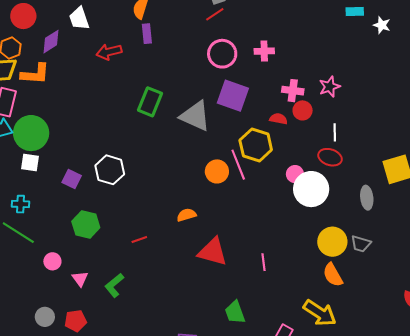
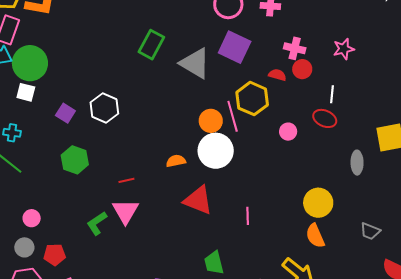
pink star: (330, 87) -> (344, 49), moved
white circle: (311, 189) -> (216, 151), moved
gray trapezoid: (361, 244) -> (370, 231), moved
pink circle: (52, 261) -> (32, 218), moved
pink triangle: (80, 279) -> (125, 211), moved, size x1.6

